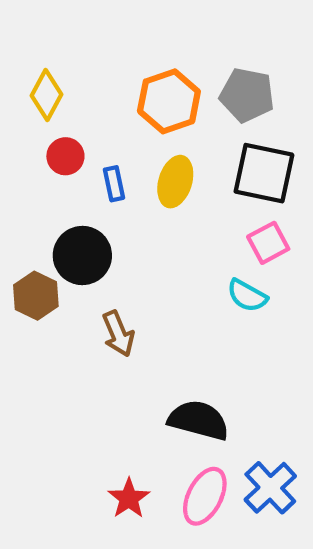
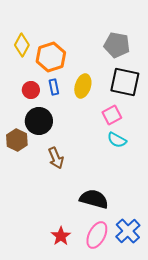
orange hexagon: (169, 101) -> (51, 57), moved
red circle: (65, 156) -> (31, 90), moved
pink square: (268, 243) -> (112, 115), moved

